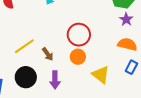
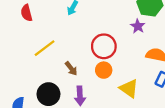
purple star: (126, 19) -> (138, 26), moved
yellow line: (24, 46) -> (45, 48), moved

